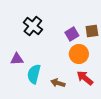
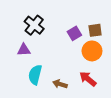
orange circle: (79, 54) -> (92, 51), moved
purple triangle: (17, 59) -> (24, 50), moved

